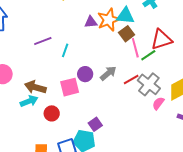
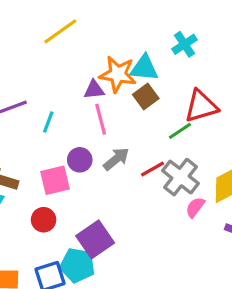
orange star: (109, 20) -> (118, 74), turned 30
purple triangle: (91, 22) -> (94, 90), moved
pink line: (135, 48) -> (101, 119), moved
red circle: (52, 113) -> (44, 220), moved
purple square: (95, 124) -> (95, 239), size x1.6

